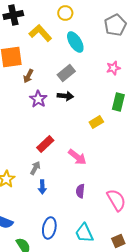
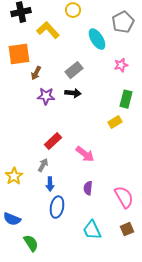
cyan ellipse: (75, 42) -> (97, 39), moved
purple star: (38, 99) -> (46, 96), turned -30
yellow rectangle: (96, 122) -> (115, 122), moved
blue ellipse: (49, 228) -> (57, 207), moved
brown square: (118, 241) -> (127, 229), moved

